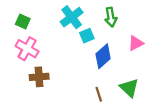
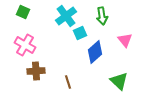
green square: (23, 21) -> (23, 12), moved
pink triangle: (136, 43) -> (125, 40), turned -42
brown line: (99, 94) -> (68, 82), moved

